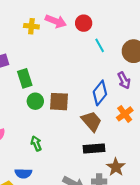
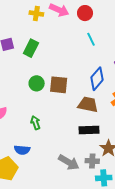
cyan line: (100, 45) -> (91, 39), moved
green rectangle: (25, 78) -> (31, 48), moved, turned 42
brown trapezoid: (92, 121) -> (88, 105), turned -40

